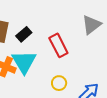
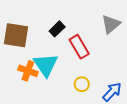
black rectangle: (24, 34) -> (57, 29), moved

